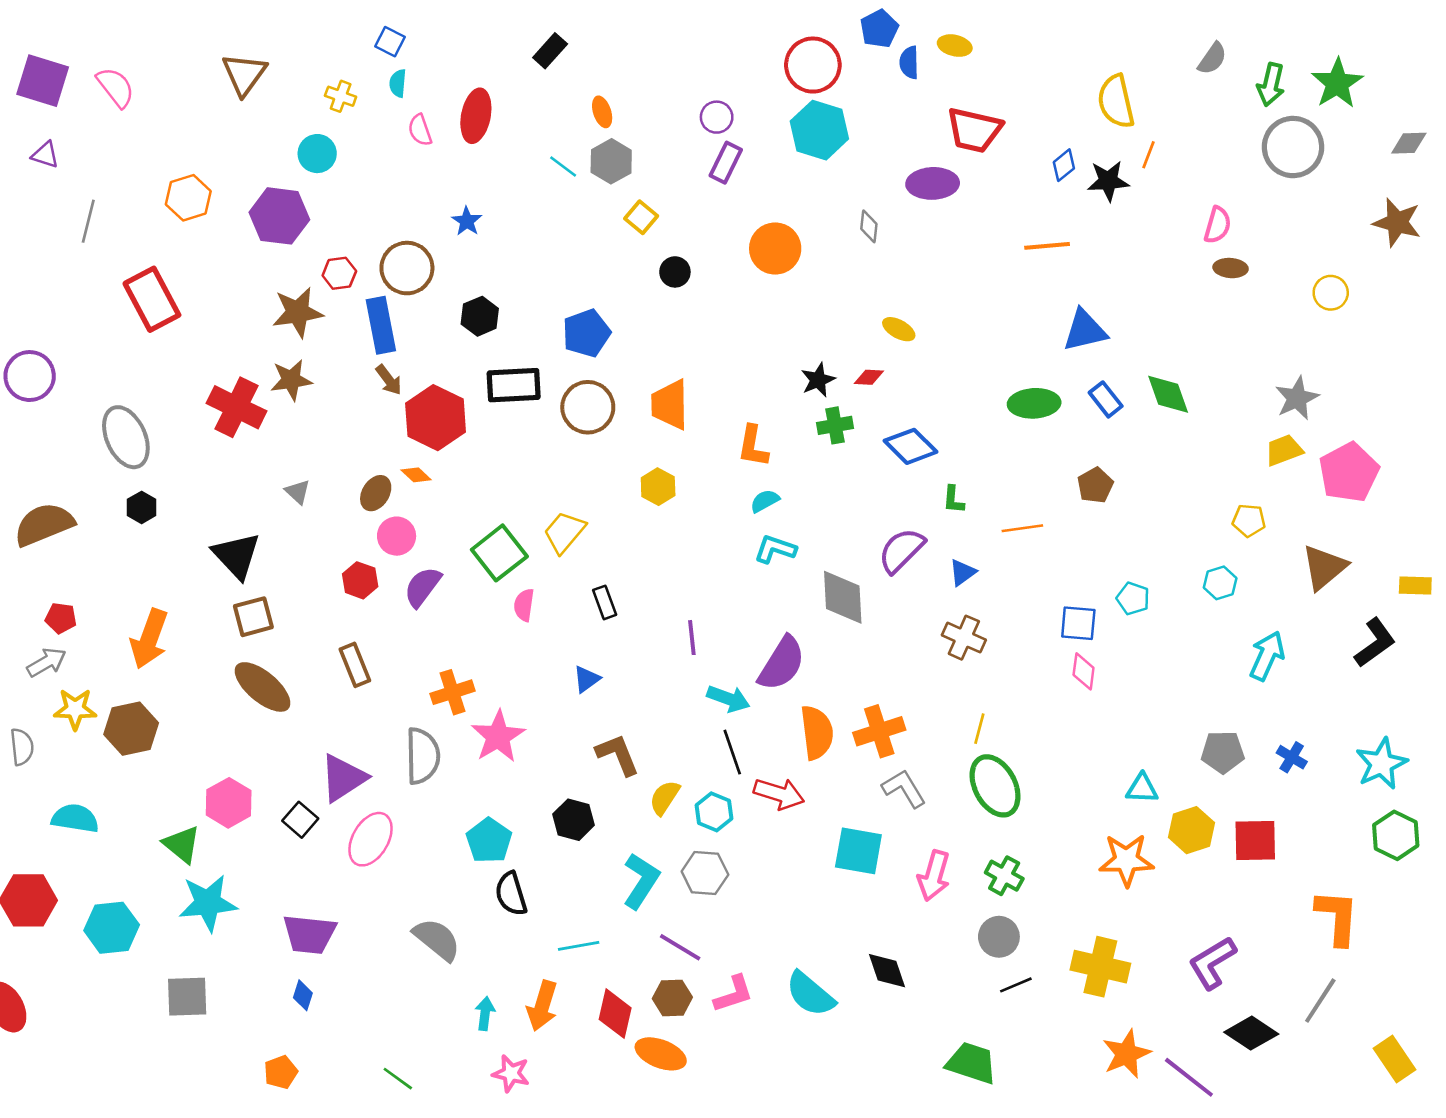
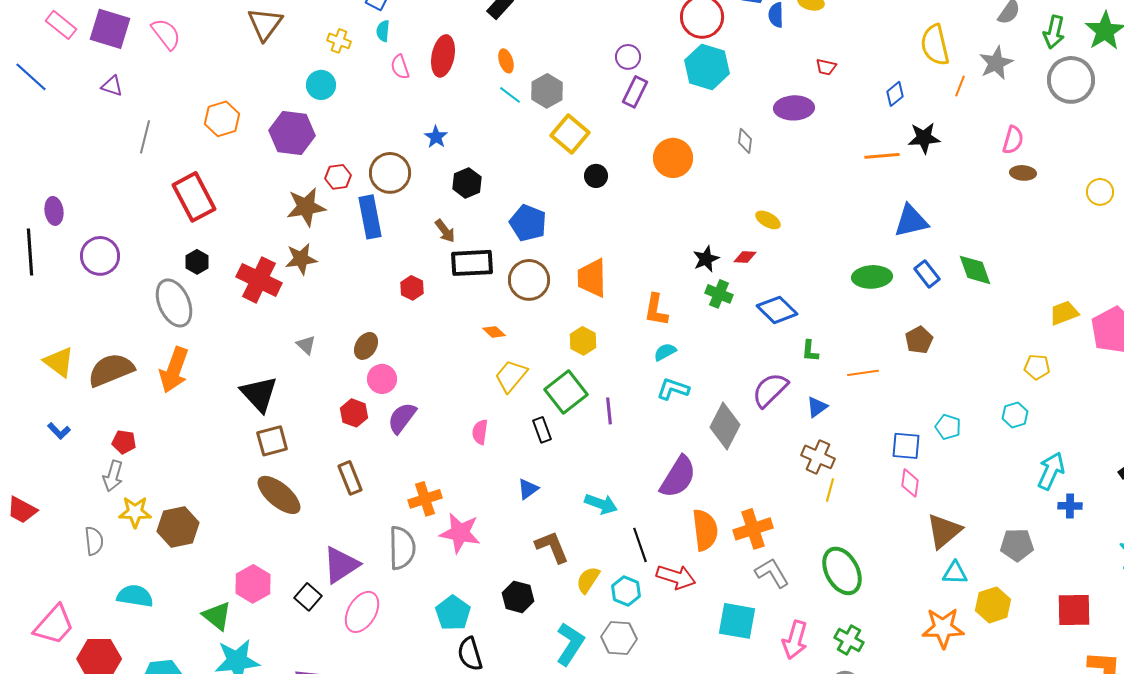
orange ellipse: (602, 112) -> (506, 61), moved
red trapezoid: (974, 130) -> (826, 67), size x0.5
black star: (1108, 181) -> (924, 138), moved
yellow square: (641, 217) -> (570, 134), size x1.5
black hexagon: (480, 316) -> (467, 183), moved
blue pentagon: (586, 333) -> (528, 223), turned -30
brown arrow: (389, 380) -> (445, 231), moved
gray star: (1297, 398) -> (996, 63), moved
red hexagon: (436, 418) -> (412, 288), size x0.5
green cross: (835, 425) -> (719, 294), turned 32
orange diamond: (416, 475) -> (494, 332), moved
black hexagon: (142, 507) -> (197, 262), moved
green square: (499, 553) -> (566, 392), moved
brown triangle: (1324, 567) -> (944, 531), moved
gray diamond: (843, 597) -> (725, 426), turned 30
purple line: (692, 638) -> (609, 411), moved
orange arrow: (149, 639) -> (174, 370), moved
gray arrow: (47, 662) -> (113, 476), turned 136
cyan arrow: (728, 699) -> (601, 504), moved
yellow line: (979, 729) -> (830, 490), moved
pink star: (498, 736) -> (460, 533), turned -30
blue cross: (1292, 757) -> (1070, 506), moved, turned -30
red square: (1255, 841) -> (1074, 610), moved

